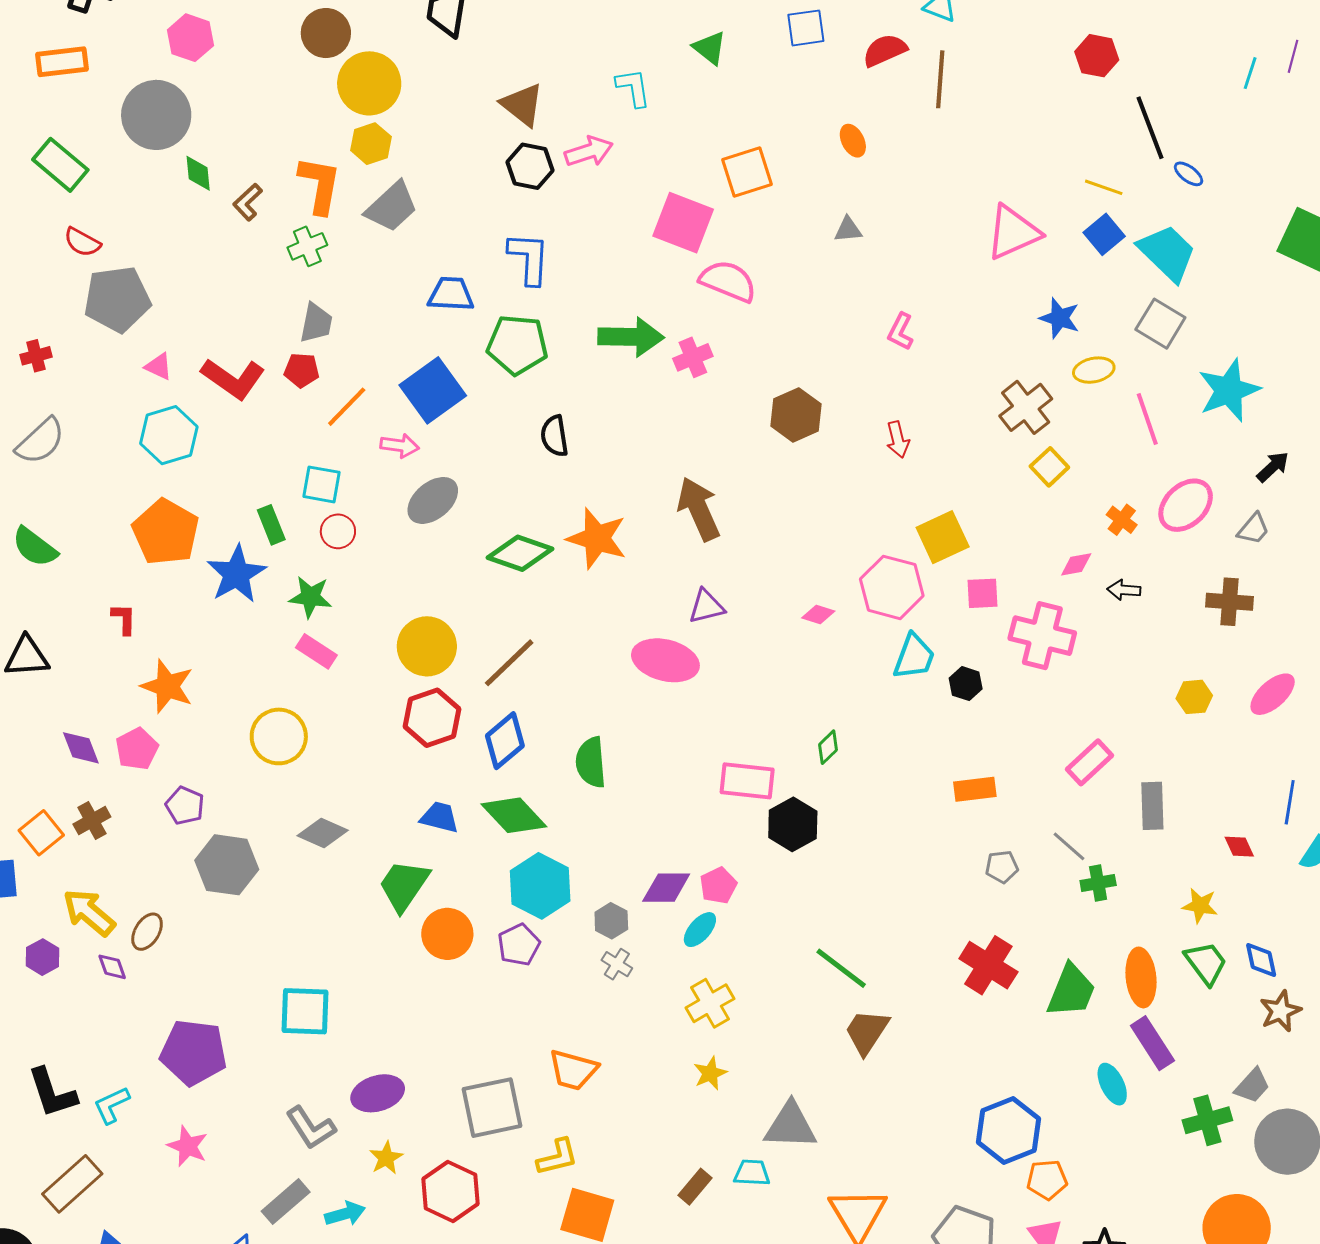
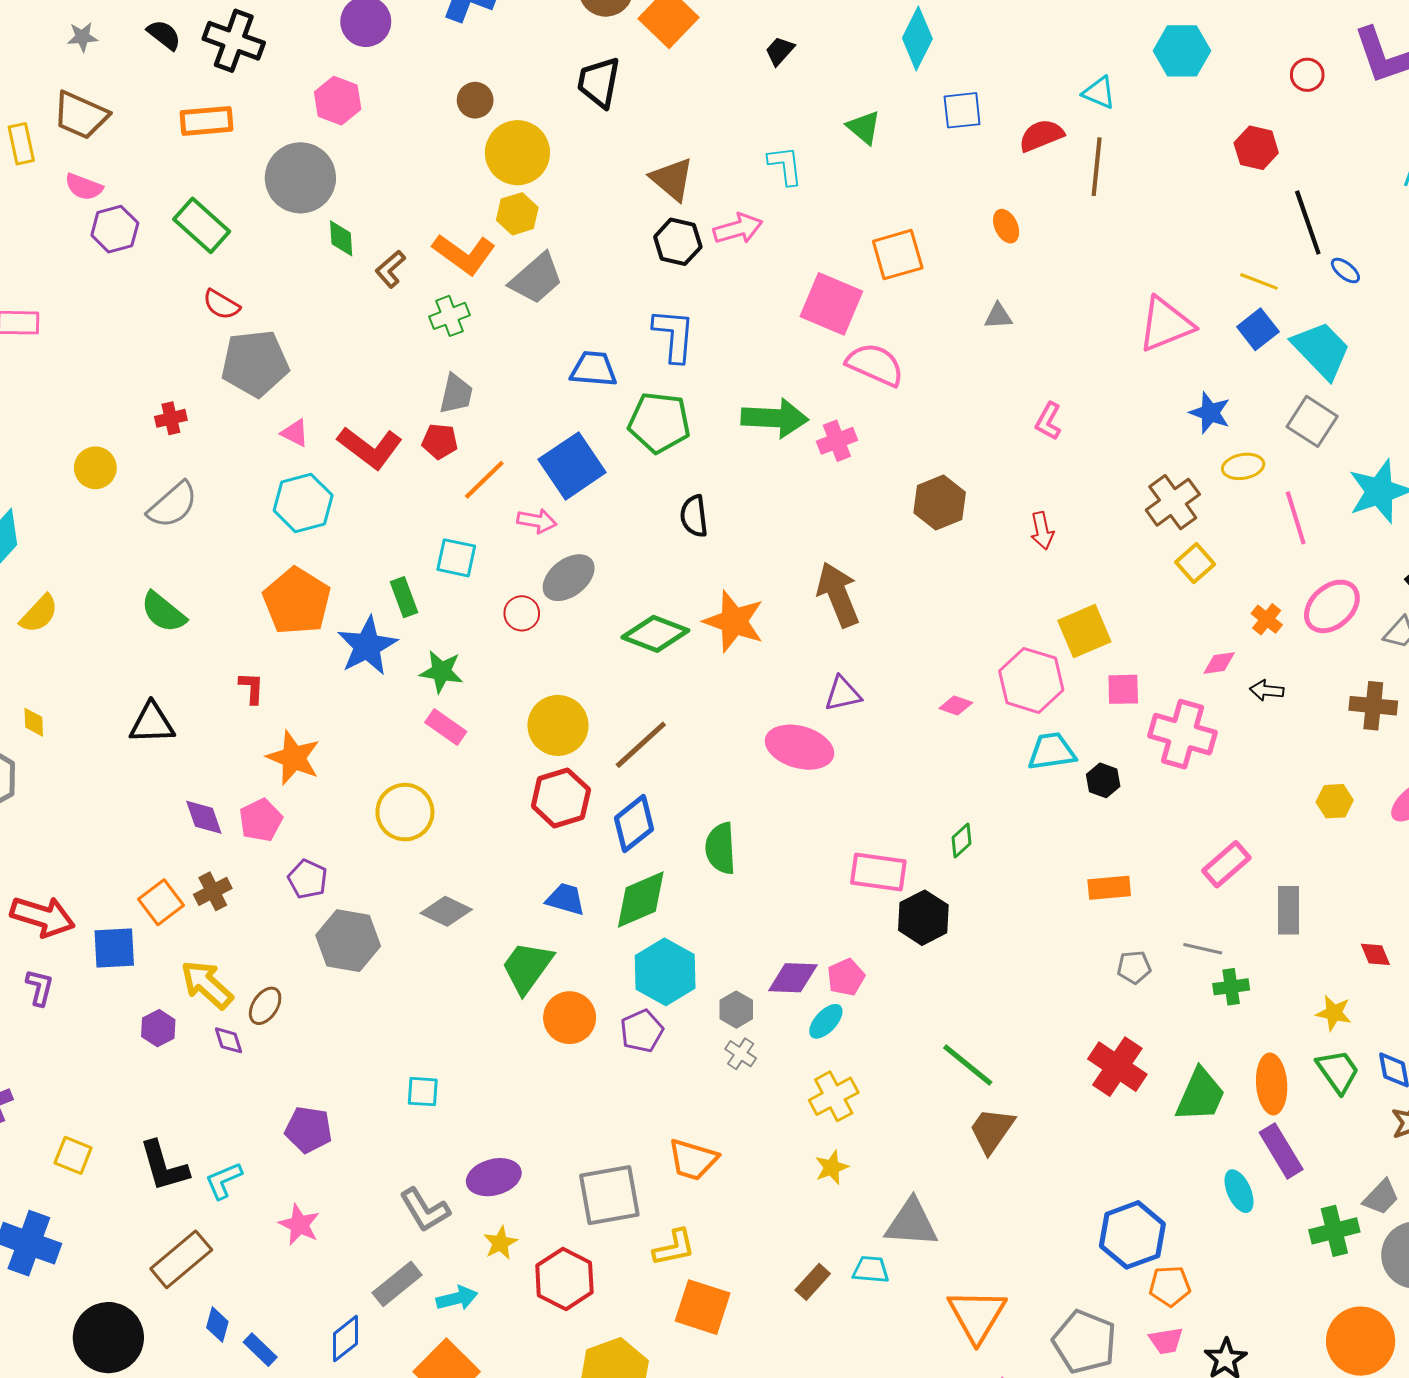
brown circle: (326, 33) -> (475, 100), size x0.7
orange L-shape: (320, 185) -> (464, 254), turned 114
red circle: (338, 531) -> (522, 613), moved
cyan trapezoid: (914, 657) -> (1052, 751), turned -120
green diamond: (514, 815) -> (641, 900), turned -72
gray line: (1069, 846) -> (1203, 949), turned -30
cyan square: (305, 1011) -> (423, 1092), size x0.6
purple pentagon: (194, 1052) -> (308, 1130), size x0.7

